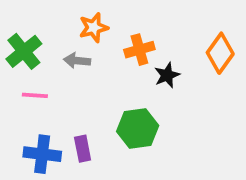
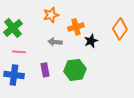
gray arrow: (77, 61) -> (55, 42), moved
purple rectangle: (83, 149) -> (45, 70), moved
blue cross: (42, 154) -> (14, 75), moved

